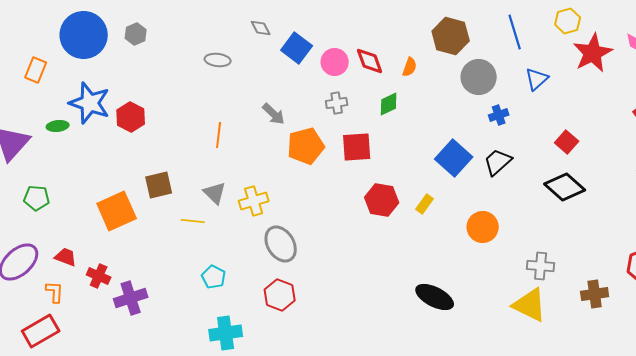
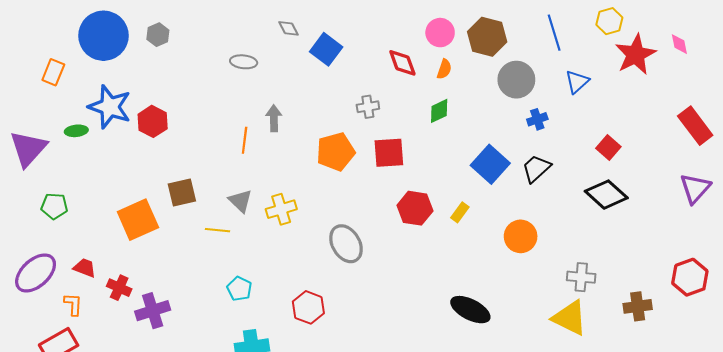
pink circle: (335, 62) -> (440, 33), moved
green diamond: (389, 104) -> (439, 111), moved
gray arrow: (274, 114) -> (274, 118), moved, turned -135
gray ellipse: (281, 244) -> (346, 244), moved

